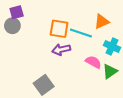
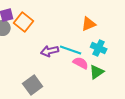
orange square: (59, 29) -> (24, 22), moved, turned 30
cyan line: (81, 33) -> (71, 50), moved

